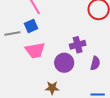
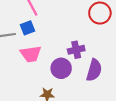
purple semicircle: (95, 63) -> (94, 70), size x1.5

